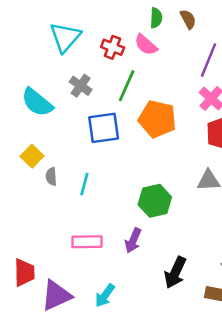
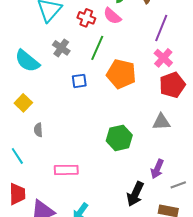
blue square: (104, 128) -> (79, 81), size x0.6
gray semicircle: (51, 177) -> (38, 130), moved
cyan line: (84, 184) -> (17, 156), moved, turned -48
purple arrow: (133, 240) -> (157, 169), moved

